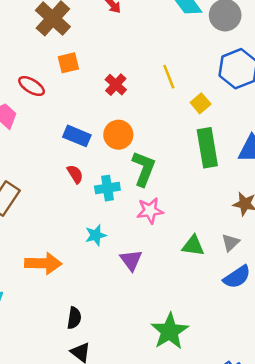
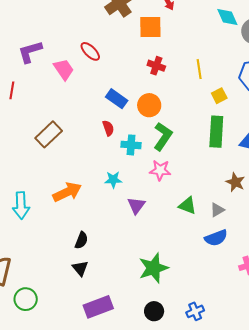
orange square: (68, 63) -> (150, 27), moved, size x1.4
red cross: (116, 85) -> (156, 66), turned -36
orange arrow: (43, 263) -> (67, 192), turned -40

